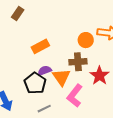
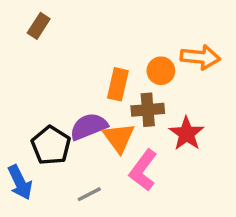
orange rectangle: (40, 46) -> (118, 84), moved, turned -48
purple semicircle: (45, 71) -> (89, 127), size x1.5
black pentagon: (35, 83) -> (51, 145), moved

